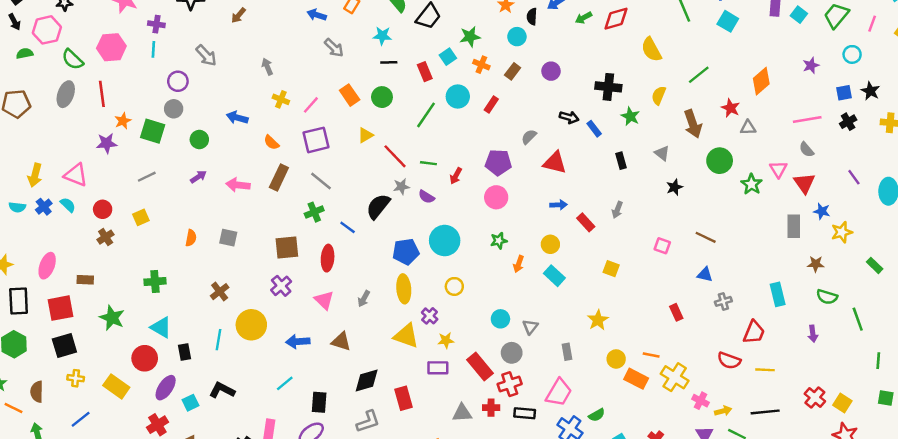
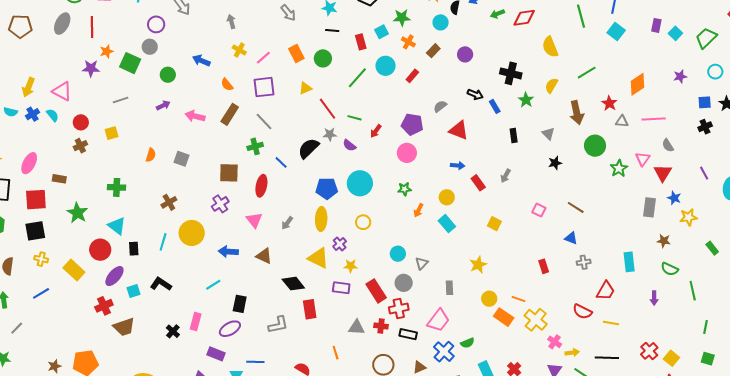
pink line: (807, 119) -> (654, 119), moved
black diamond: (367, 381) -> (293, 284), moved, turned 60

